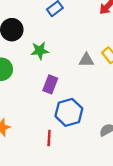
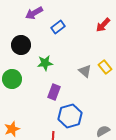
gray triangle: (86, 60) -> (85, 71), turned 40

